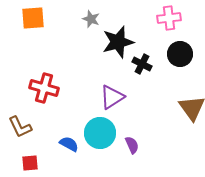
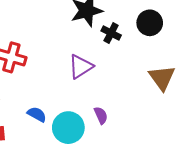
cyan circle: (100, 133) -> (68, 128), moved

